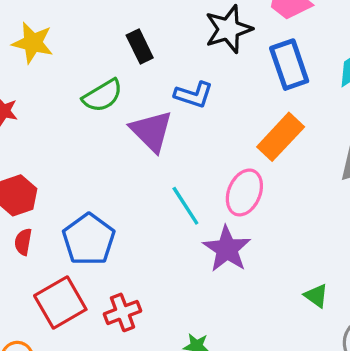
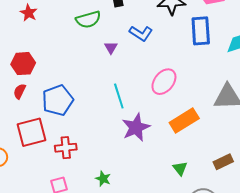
purple triangle: (151, 131) -> (111, 48), size x0.5
orange rectangle: (281, 137) -> (184, 120), moved
pink ellipse: (244, 192) -> (164, 82), moved

